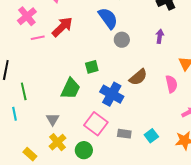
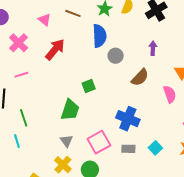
blue semicircle: (108, 18) -> (99, 36), turned 40
pink line: (38, 38) -> (21, 75), moved
brown semicircle: (138, 77) -> (140, 77), moved
blue cross: (112, 94) -> (128, 119), moved
gray triangle: (53, 119) -> (66, 141), moved
pink square: (96, 124) -> (99, 142), turned 30

